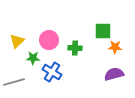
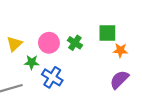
green cross: (75, 48) -> (75, 43), moved, turned 32
purple semicircle: (114, 74) -> (119, 80), turned -30

